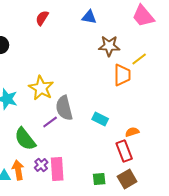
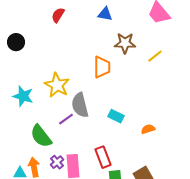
orange trapezoid: (122, 75) -> (102, 67), moved
red rectangle: (124, 151) -> (103, 157), moved

